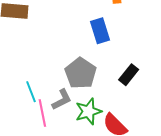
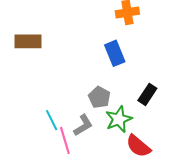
gray pentagon: (81, 73) -> (99, 97), size x0.7
green star: (88, 111) -> (119, 119), moved

